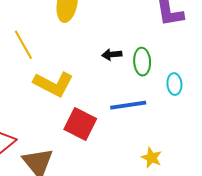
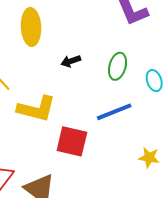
black arrow: (112, 54) -> (71, 61), moved
green ellipse: (142, 62) -> (118, 66), turned 32

